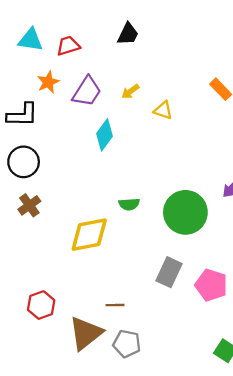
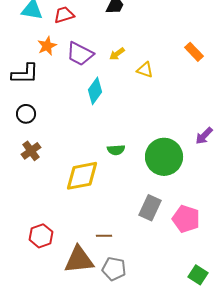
purple trapezoid: (87, 92) -> (80, 54), turned 84
black circle: (24, 162) -> (26, 114), size x0.7
brown triangle: (86, 333) -> (79, 260), turned 32

